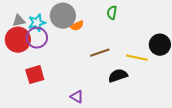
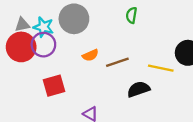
cyan star: (37, 23) -> (43, 27), turned 30
orange semicircle: (77, 26) -> (90, 55), moved
red square: (35, 75) -> (54, 86), moved

